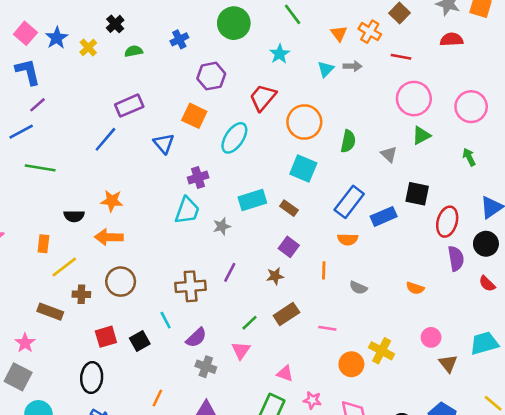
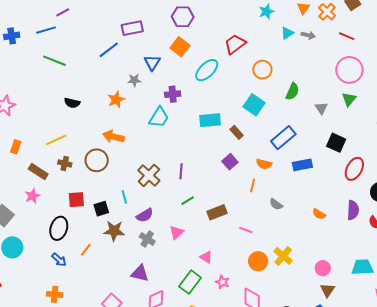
cyan star: (280, 54) -> (266, 12), moved
purple hexagon: (211, 76) -> (183, 17), moved
orange circle: (304, 122) -> (262, 70), size x0.7
green triangle: (421, 135) -> (349, 99), turned -35
orange star: (112, 201) -> (116, 100), moved, turned 30
blue rectangle: (384, 216) -> (302, 165), moved
gray star: (222, 226) -> (134, 80), moved
orange arrow: (109, 237) -> (113, 137), moved
orange semicircle: (348, 239) -> (264, 164), moved
orange rectangle: (43, 244) -> (16, 147), moved
purple semicircle: (456, 259) -> (353, 210), moved
purple line: (230, 272) -> (181, 171), turned -35
brown star: (275, 276) -> (114, 231), moved, size x1.5
brown cross: (191, 286) -> (149, 175), turned 35
green line: (250, 323) -> (188, 201), moved
pink circle: (431, 337) -> (323, 268), moved
pink star: (25, 343) -> (32, 196), moved
brown triangle: (448, 363) -> (327, 290), moved
orange line: (157, 398) -> (86, 250), moved

